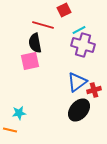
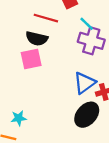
cyan line: (79, 30) -> (87, 24), turned 72
black semicircle: (35, 43) -> (37, 39), turned -66

